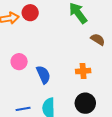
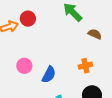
blue semicircle: (43, 75) -> (49, 75), turned 60

